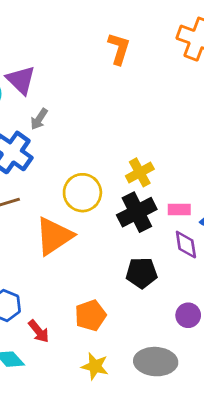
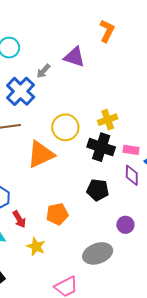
purple triangle: (21, 80) -> (74, 57), moved, turned -35
black cross: (137, 212) -> (101, 147), turned 36
gray ellipse: (156, 362) -> (98, 253), turned -32
yellow star: (95, 366) -> (36, 247), moved

